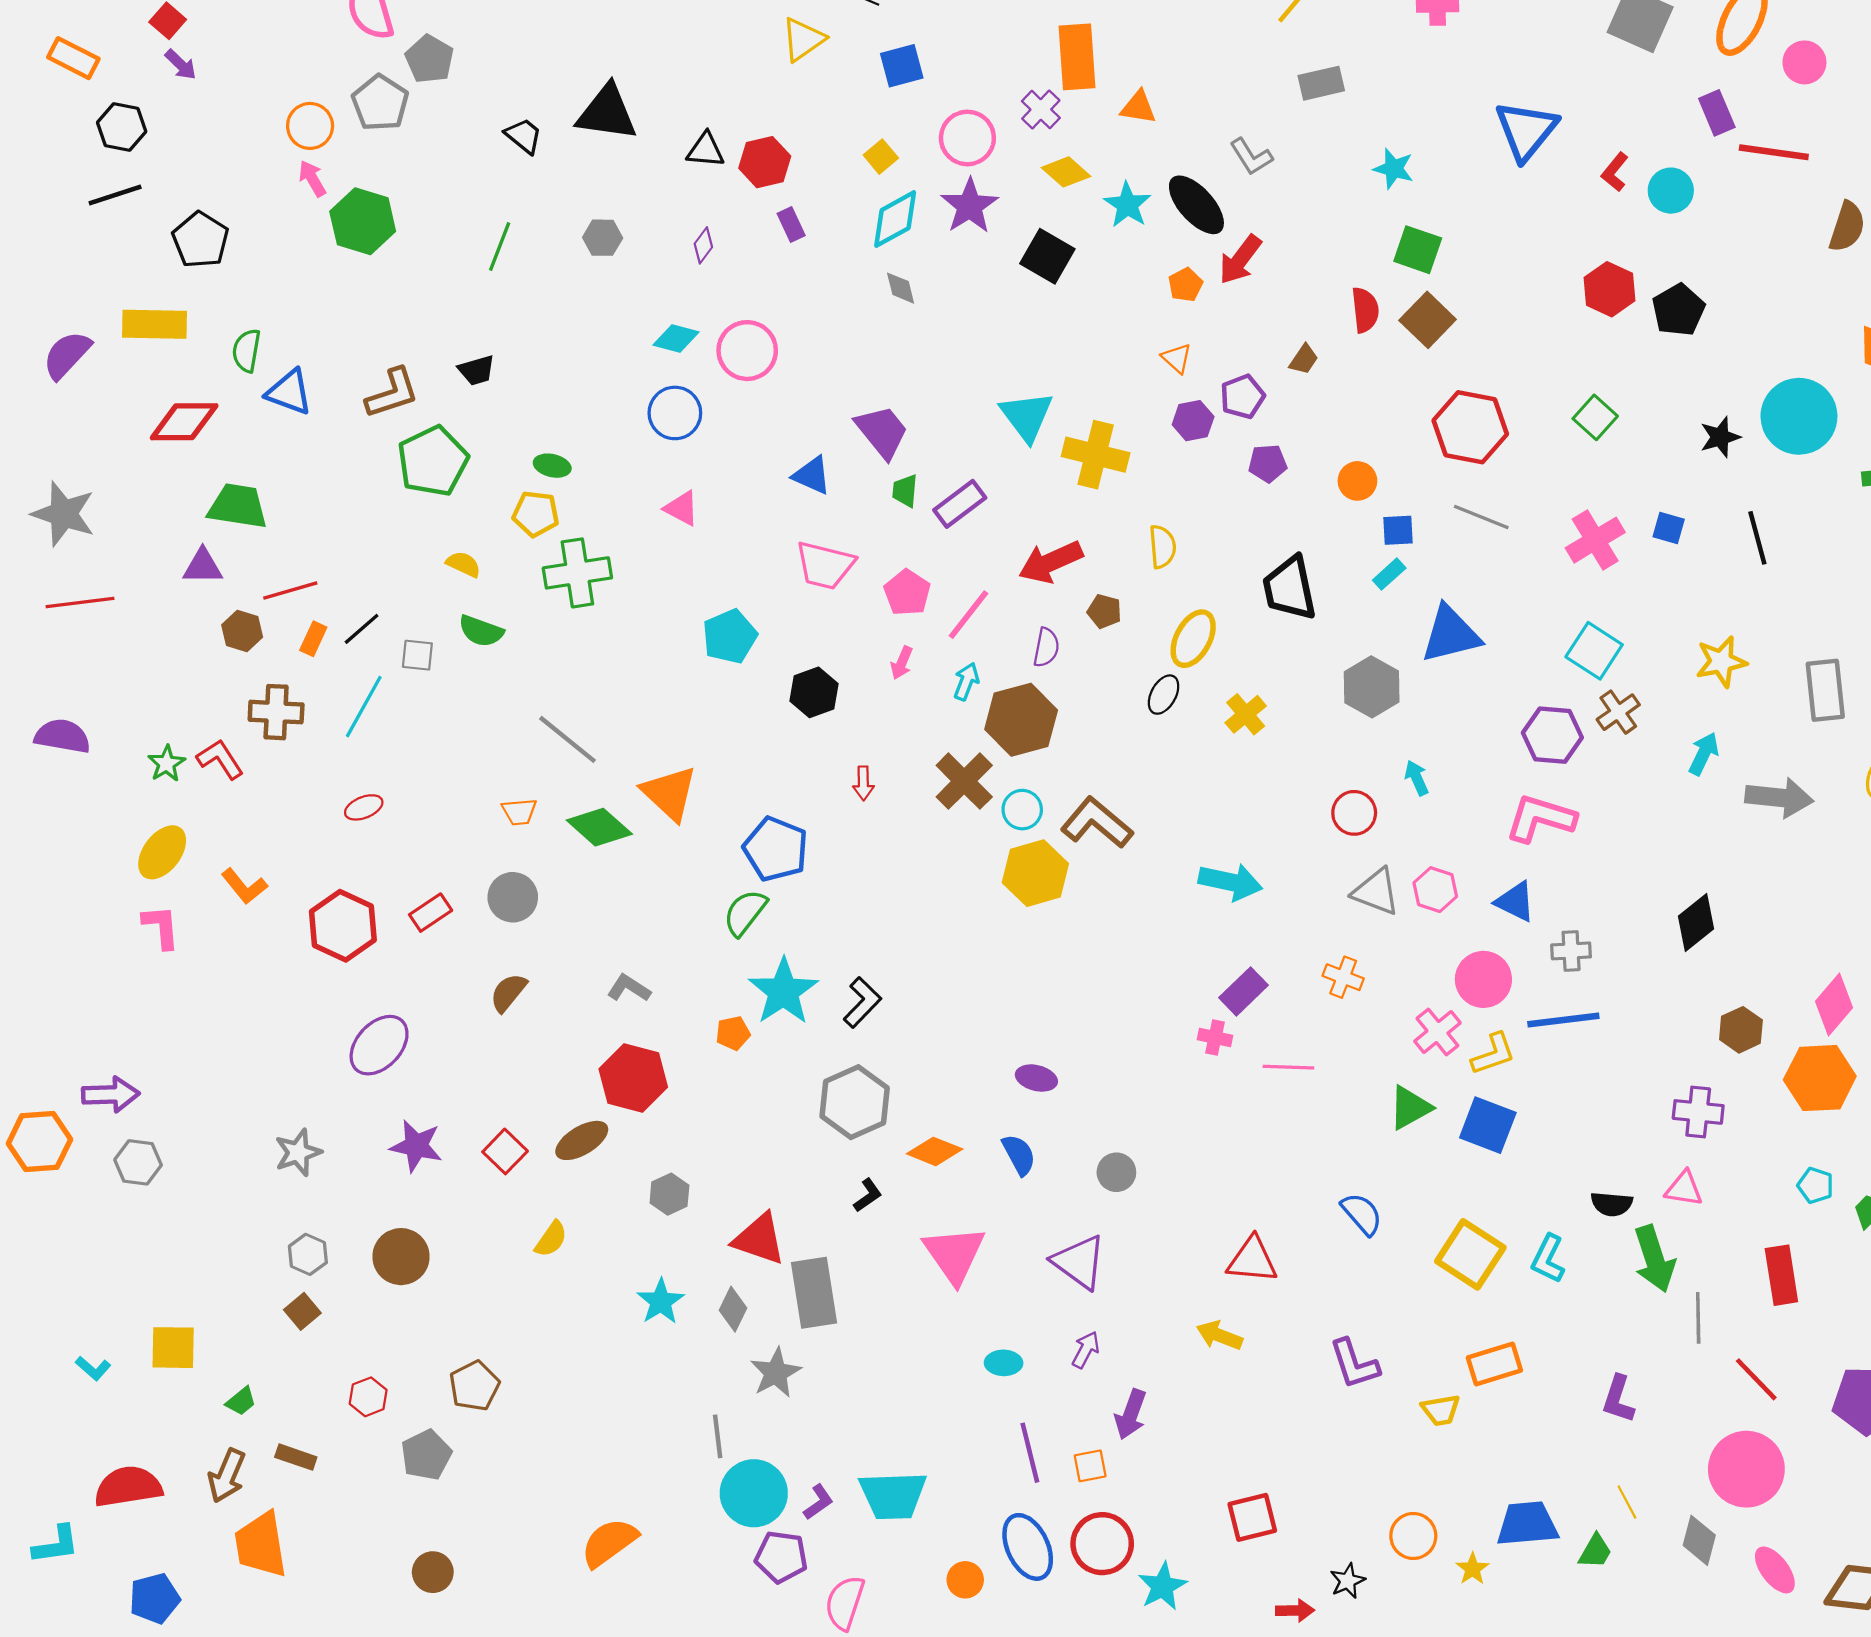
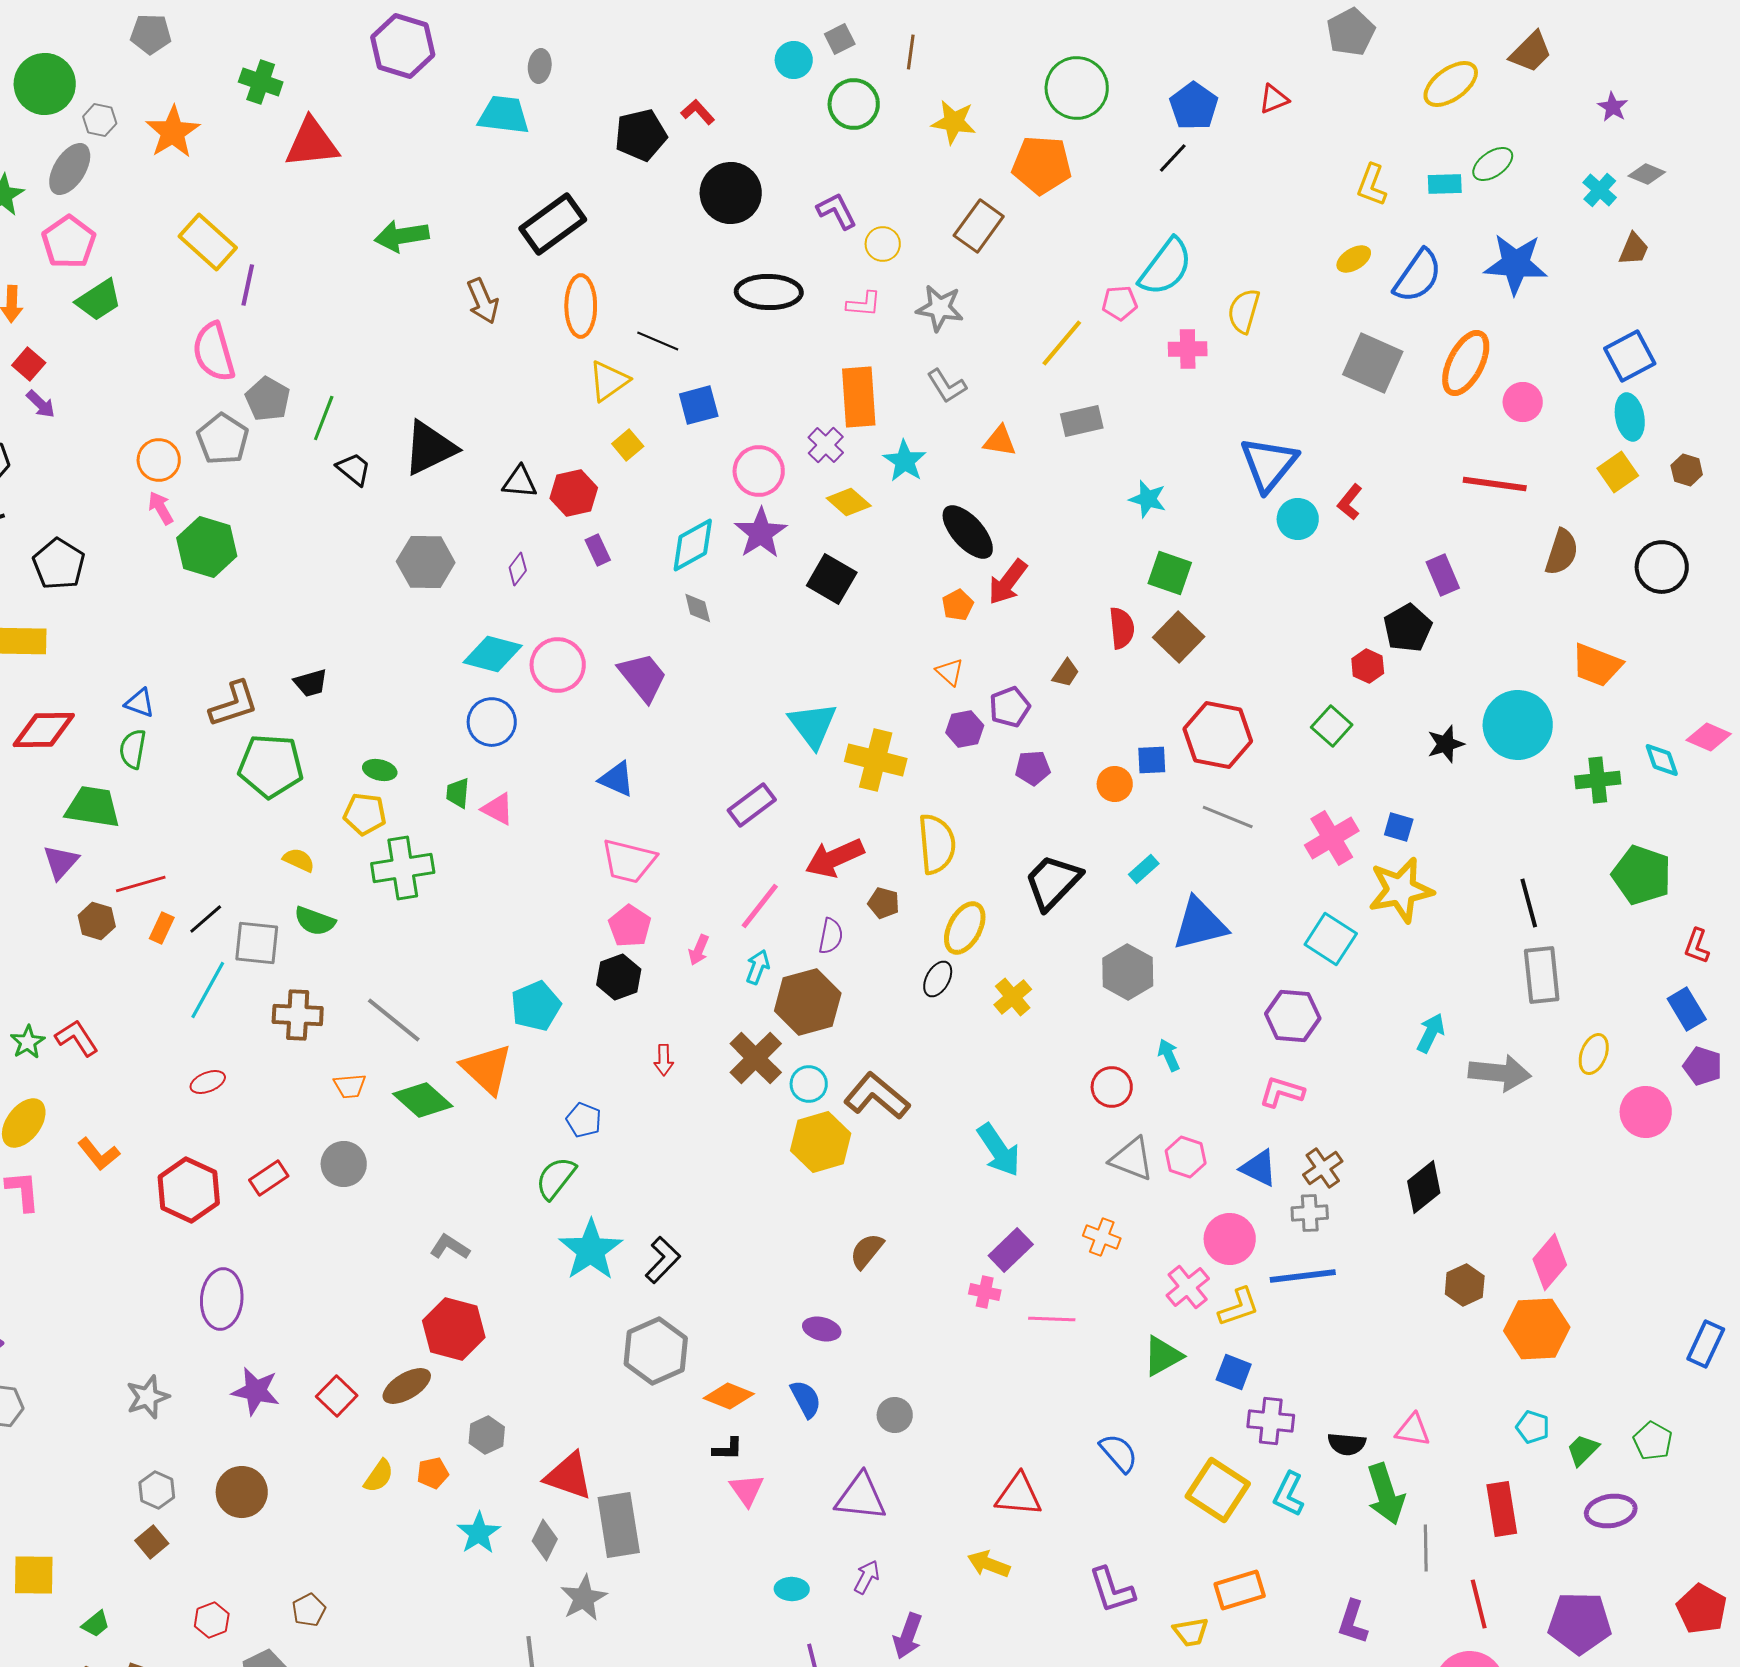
orange triangle: (1138, 107) -> (1000, 441), moved
black triangle: (607, 113) -> (430, 448), turned -34
purple rectangle: (1717, 113) -> (1443, 575), moved
yellow square: (881, 157) -> (628, 445), moved
gray L-shape: (1251, 157) -> (947, 386), moved
cyan circle: (1671, 191) -> (1298, 519), moved
cyan star: (1127, 205) -> (905, 461), moved
gray hexagon: (603, 238) -> (426, 562), size x1.6
green line: (500, 246) -> (324, 418), moved
red hexagon: (1609, 289) -> (1368, 666), moved, size x0.7
cyan diamond: (676, 338) -> (493, 654), size x1.4
green semicircle: (247, 351) -> (133, 749), moved
blue triangle: (289, 392) -> (140, 703), size x0.7
purple trapezoid: (882, 432) -> (643, 677), moved
green pentagon: (433, 461) -> (271, 766), turned 30
green trapezoid: (905, 491) -> (458, 793), moved
blue square: (1398, 530) -> (1152, 760), moved
black line: (1757, 538) -> (1529, 903), moved
yellow semicircle: (1162, 547) -> (937, 844), size x1.5
purple triangle: (203, 566) -> (61, 862), turned -48
black trapezoid: (1290, 588) -> (1053, 882), turned 56
pink pentagon: (907, 593) -> (630, 926), moved
cyan pentagon: (730, 636) -> (536, 1006), moved
gray square: (417, 655) -> (257, 943), size x1.5
yellow star: (1721, 662) -> (1401, 890), moved, size x1.4
brown cross: (276, 712) -> (298, 1015), moved
brown cross: (1618, 712) -> (1323, 1168), moved
pink L-shape: (1540, 818) -> (1282, 1092), size x0.7
blue pentagon: (776, 849) -> (584, 1120), size x0.6
cyan arrow: (1230, 882) -> (999, 1150), turned 44
brown semicircle: (508, 993) -> (867, 1251), moved
orange pentagon: (733, 1033) -> (433, 1473), moved
purple ellipse: (379, 1045) -> (222, 1299), turned -38
purple cross: (1698, 1112) -> (1271, 1421), moved
blue square: (1488, 1125) -> (1234, 1372), size x0.7
black L-shape: (868, 1195) -> (728, 1449), moved, turned 36
pink triangle: (954, 1254) -> (747, 1490), size x0.6
purple triangle: (1079, 1262) -> (861, 1497), turned -30
red line: (1756, 1379) -> (1479, 1604), turned 30
brown pentagon: (474, 1386) -> (309, 1610), size x0.7

